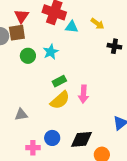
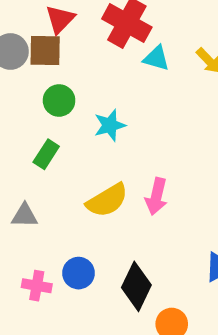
cyan star: (51, 52) -> (110, 125), moved
green rectangle: (59, 81) -> (46, 154), moved, turned -40
black diamond: (81, 139) -> (136, 286), turned -70

